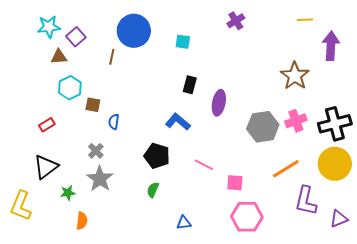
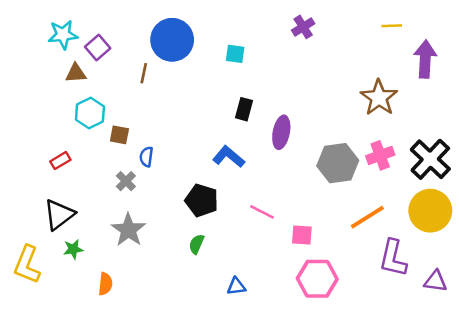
black cross: (335, 124) -> (430, 159), turned -32
gray cross: (96, 151) -> (126, 181), moved
green star: (68, 193) -> (73, 249), moved
purple triangle: (339, 219) -> (435, 281), turned 30

